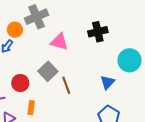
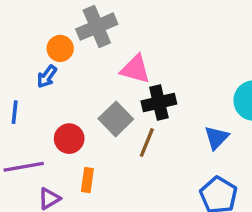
black cross: (98, 32) -> (159, 103), moved
brown line: (66, 85) -> (147, 143), turned 42

